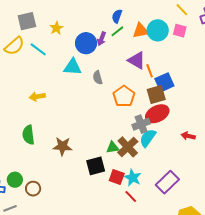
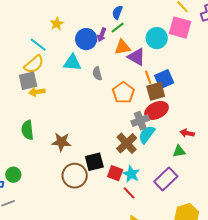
gray square: (27, 21) -> (28, 81), moved
cyan circle: (158, 30) -> (157, 38), moved
orange triangle: (141, 31) -> (122, 47), moved
pink square: (180, 31) -> (180, 28), size x1.6
yellow semicircle: (14, 46) -> (34, 64), moved
orange line: (150, 71) -> (148, 77), moved
green triangle: (113, 147) -> (179, 151), moved
brown circle: (33, 189) -> (75, 176), moved, size x1.6

